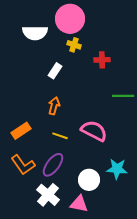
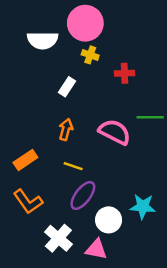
pink semicircle: (94, 131) -> (115, 132), moved
purple ellipse: (53, 165) -> (83, 195), moved

